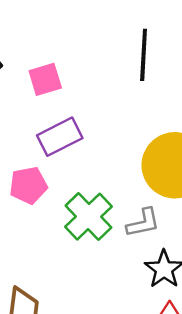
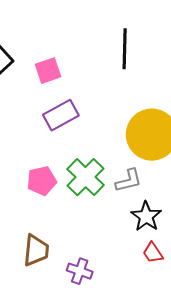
pink pentagon: (28, 185) -> (42, 181), moved

